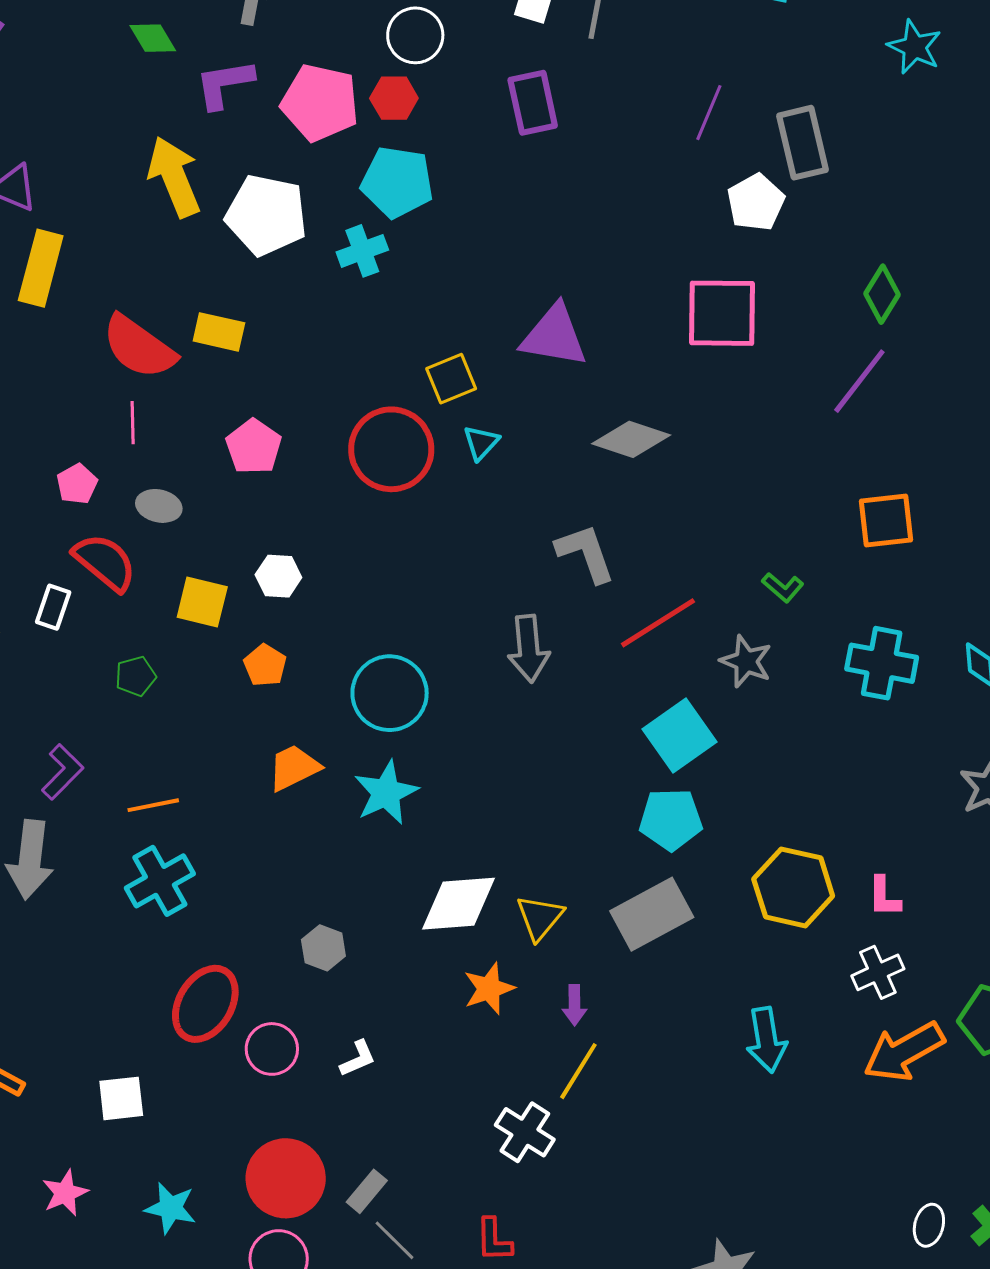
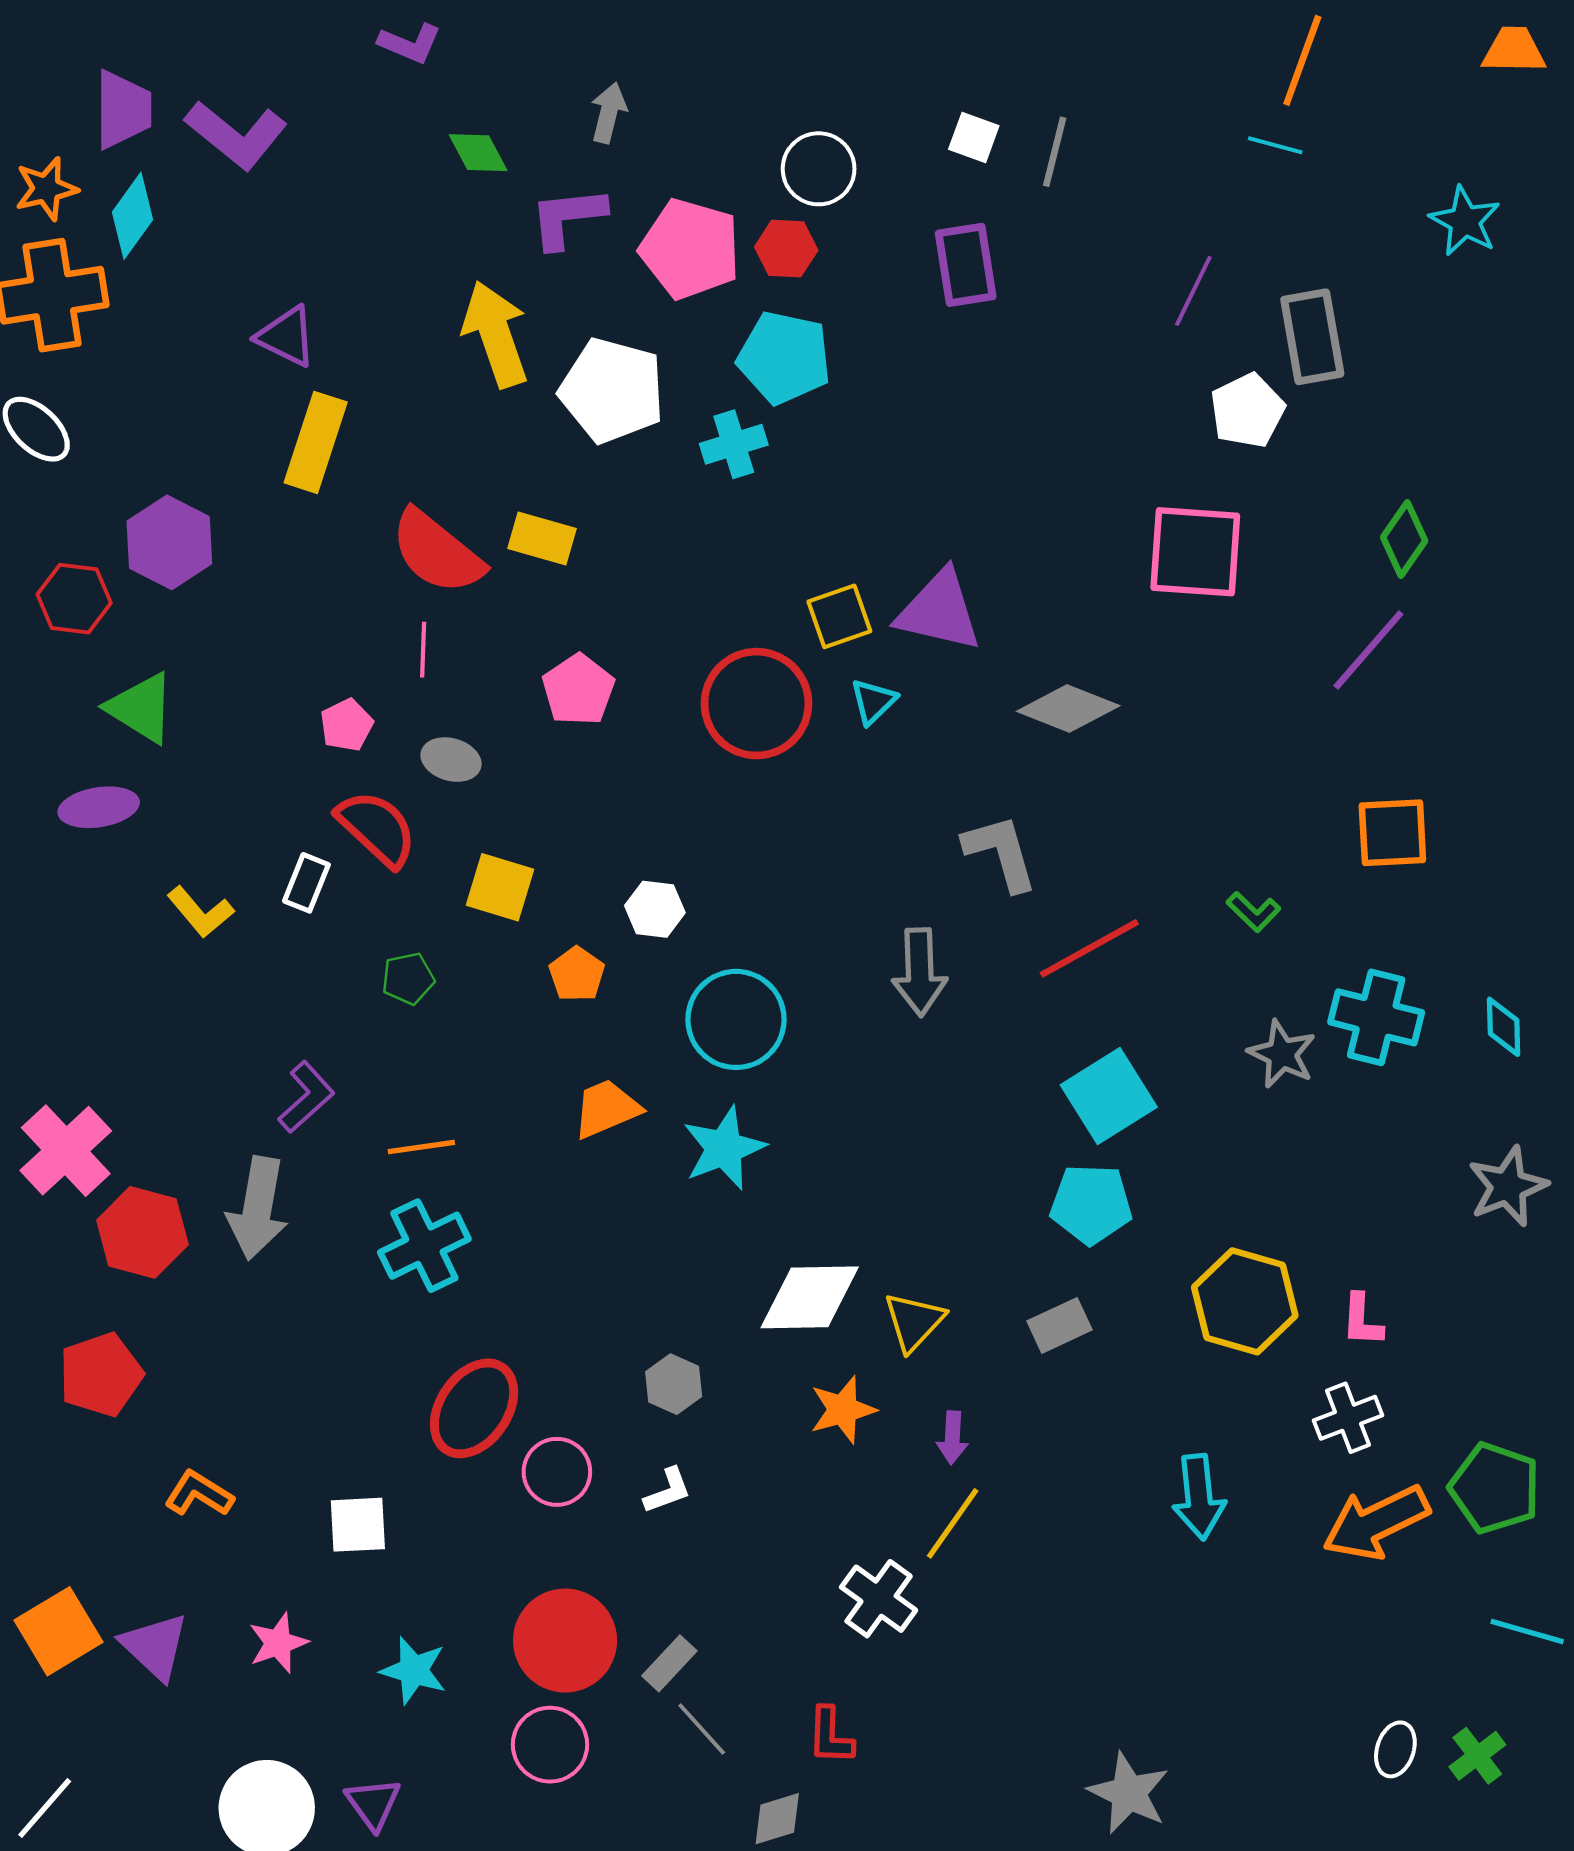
purple triangle: (554, 336) -> (939, 611), moved
white hexagon: (278, 576) -> (655, 909), moved
gray star: (746, 661) -> (1282, 1054), moved
gray rectangle: (652, 914) -> (1059, 1325), size x0.6
gray hexagon: (323, 948) -> (674, 1384), moved

